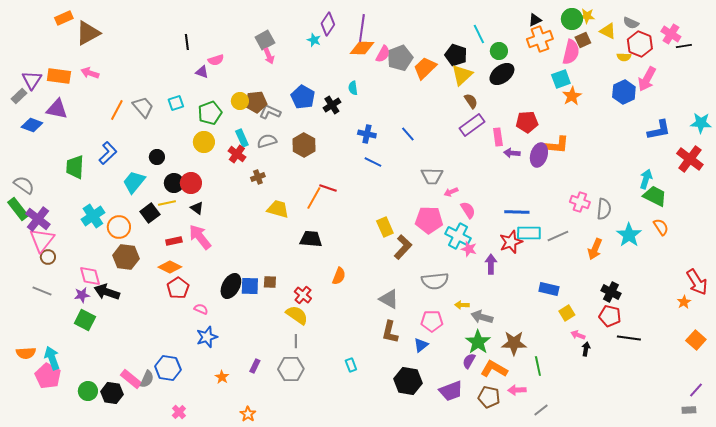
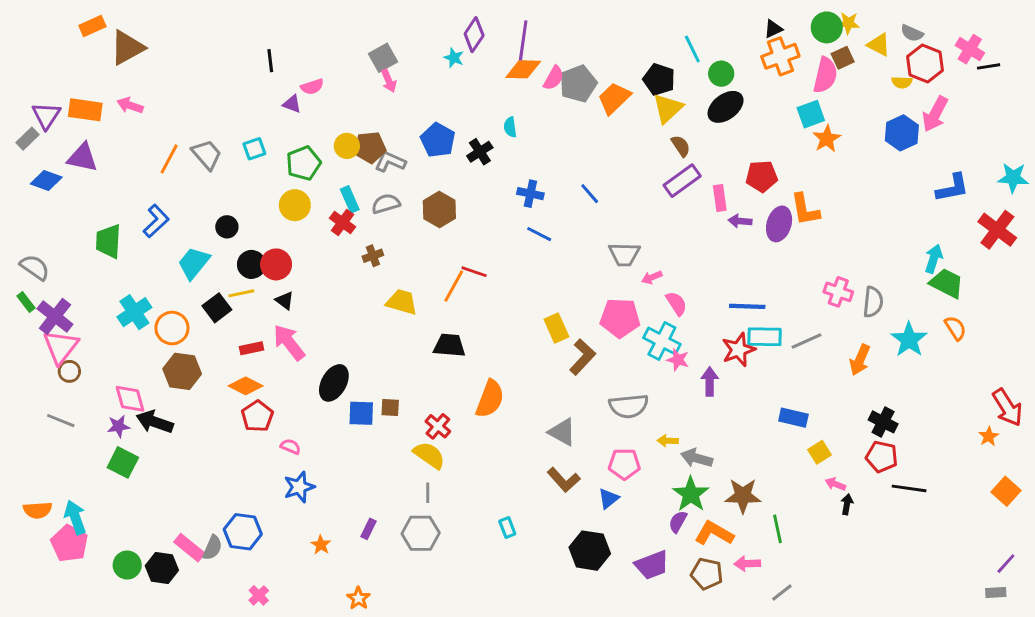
orange L-shape: (557, 145) -> (805, 209), turned 75
green rectangle: (18, 209) -> (26, 302), size x0.6
orange semicircle: (339, 276) -> (490, 399), size x1.5
black ellipse: (231, 286) -> (334, 383), moved
brown L-shape: (390, 332) -> (564, 480), turned -55

